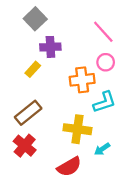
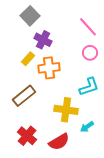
purple cross: (50, 47) -> (43, 40), turned 30
orange cross: (82, 80) -> (49, 68), moved
red cross: (25, 146) -> (27, 136), moved

